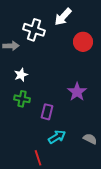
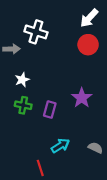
white arrow: (63, 17) -> (89, 18), moved
purple rectangle: (47, 112) -> (50, 109), moved

